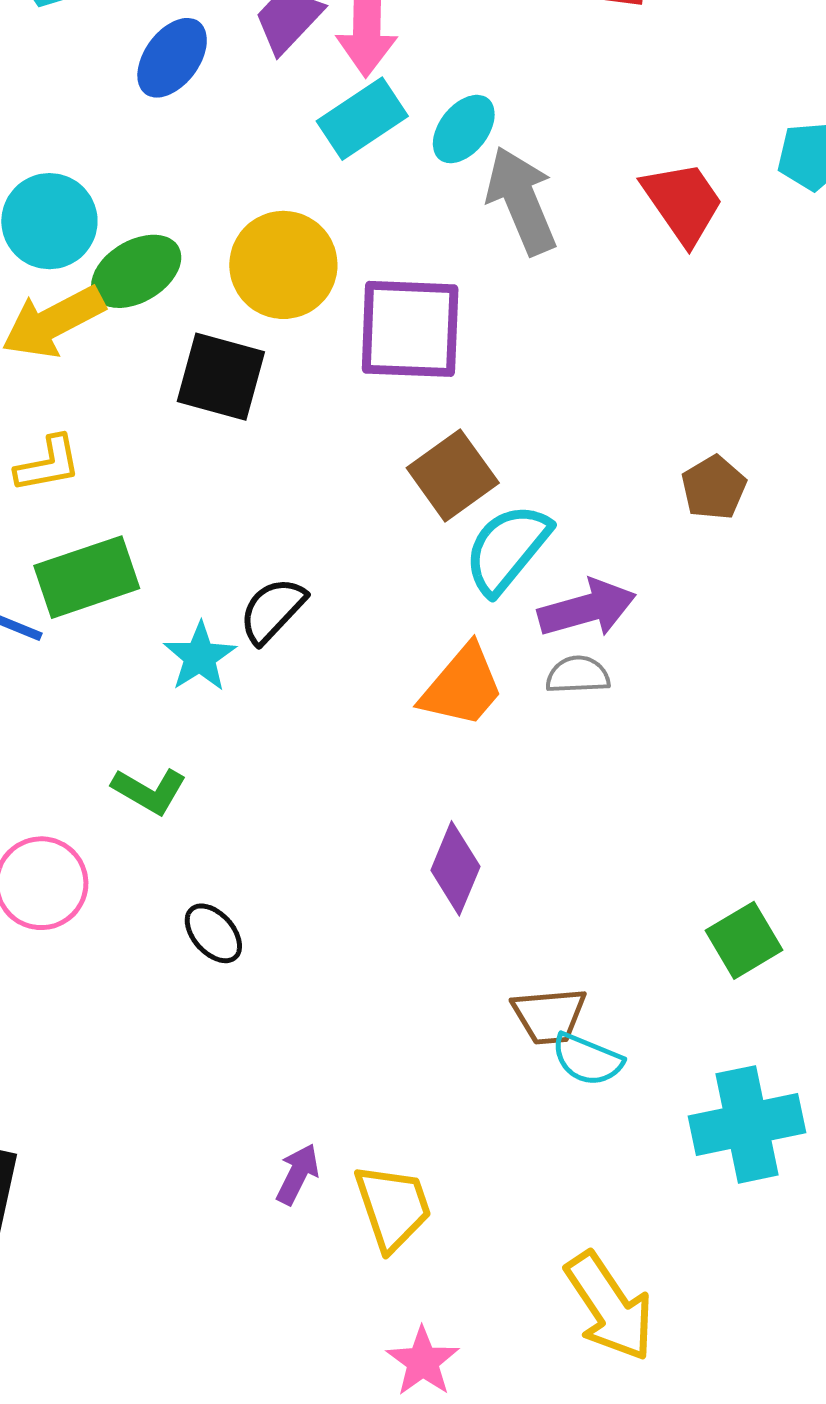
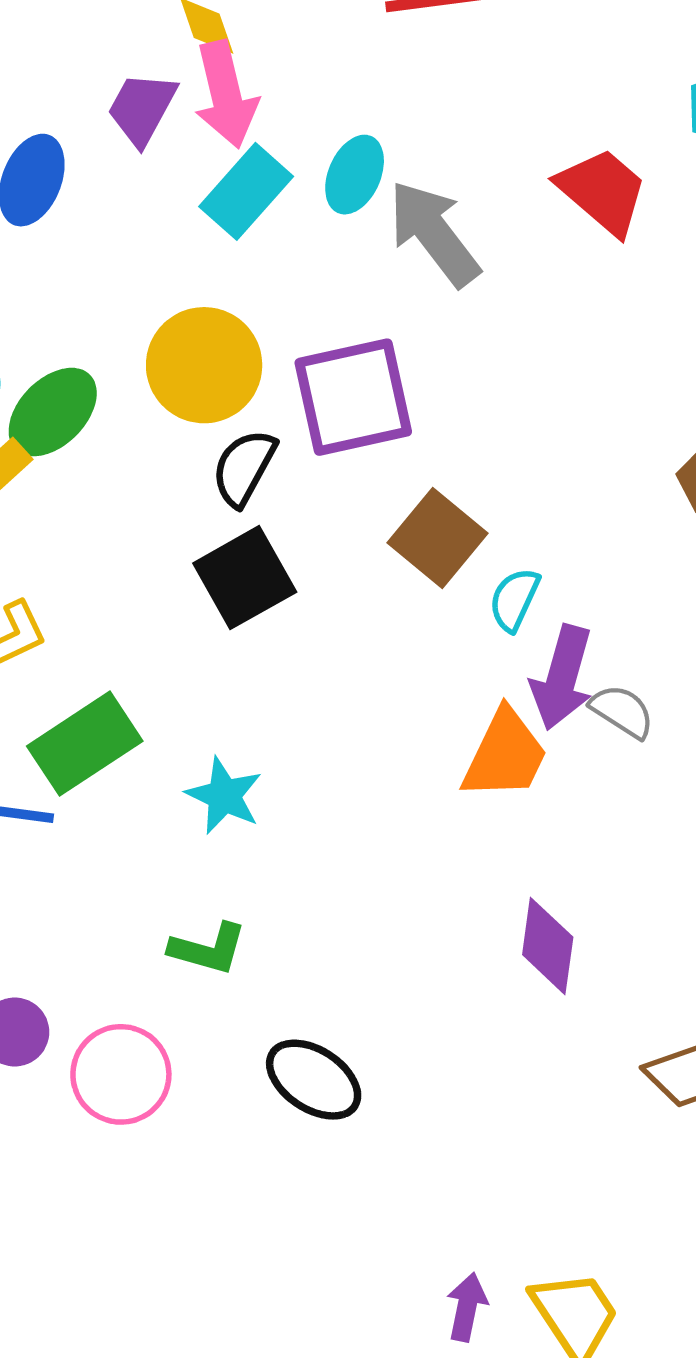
black square: (221, 377) -> (245, 578), moved, turned -30
cyan semicircle: (507, 549) -> (514, 599), size x0.6
purple arrow: (587, 608) -> (562, 678), moved, turned 136
black semicircle: (272, 610) -> (244, 468), moved
gray semicircle: (578, 675) -> (622, 711), turned 50
black ellipse: (213, 933) -> (314, 1080), size x1.4

